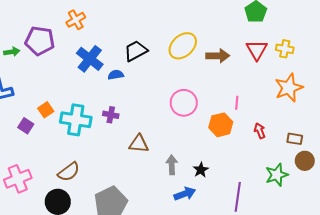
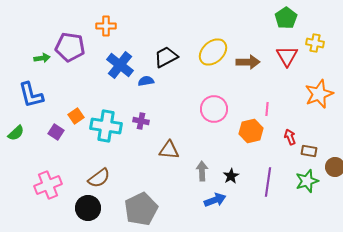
orange cross: (76, 20) -> (106, 26), turned 30
yellow cross: (285, 49) -> (315, 43), moved
brown rectangle: (295, 139) -> (309, 151), moved
purple line: (238, 197) -> (268, 182), moved

